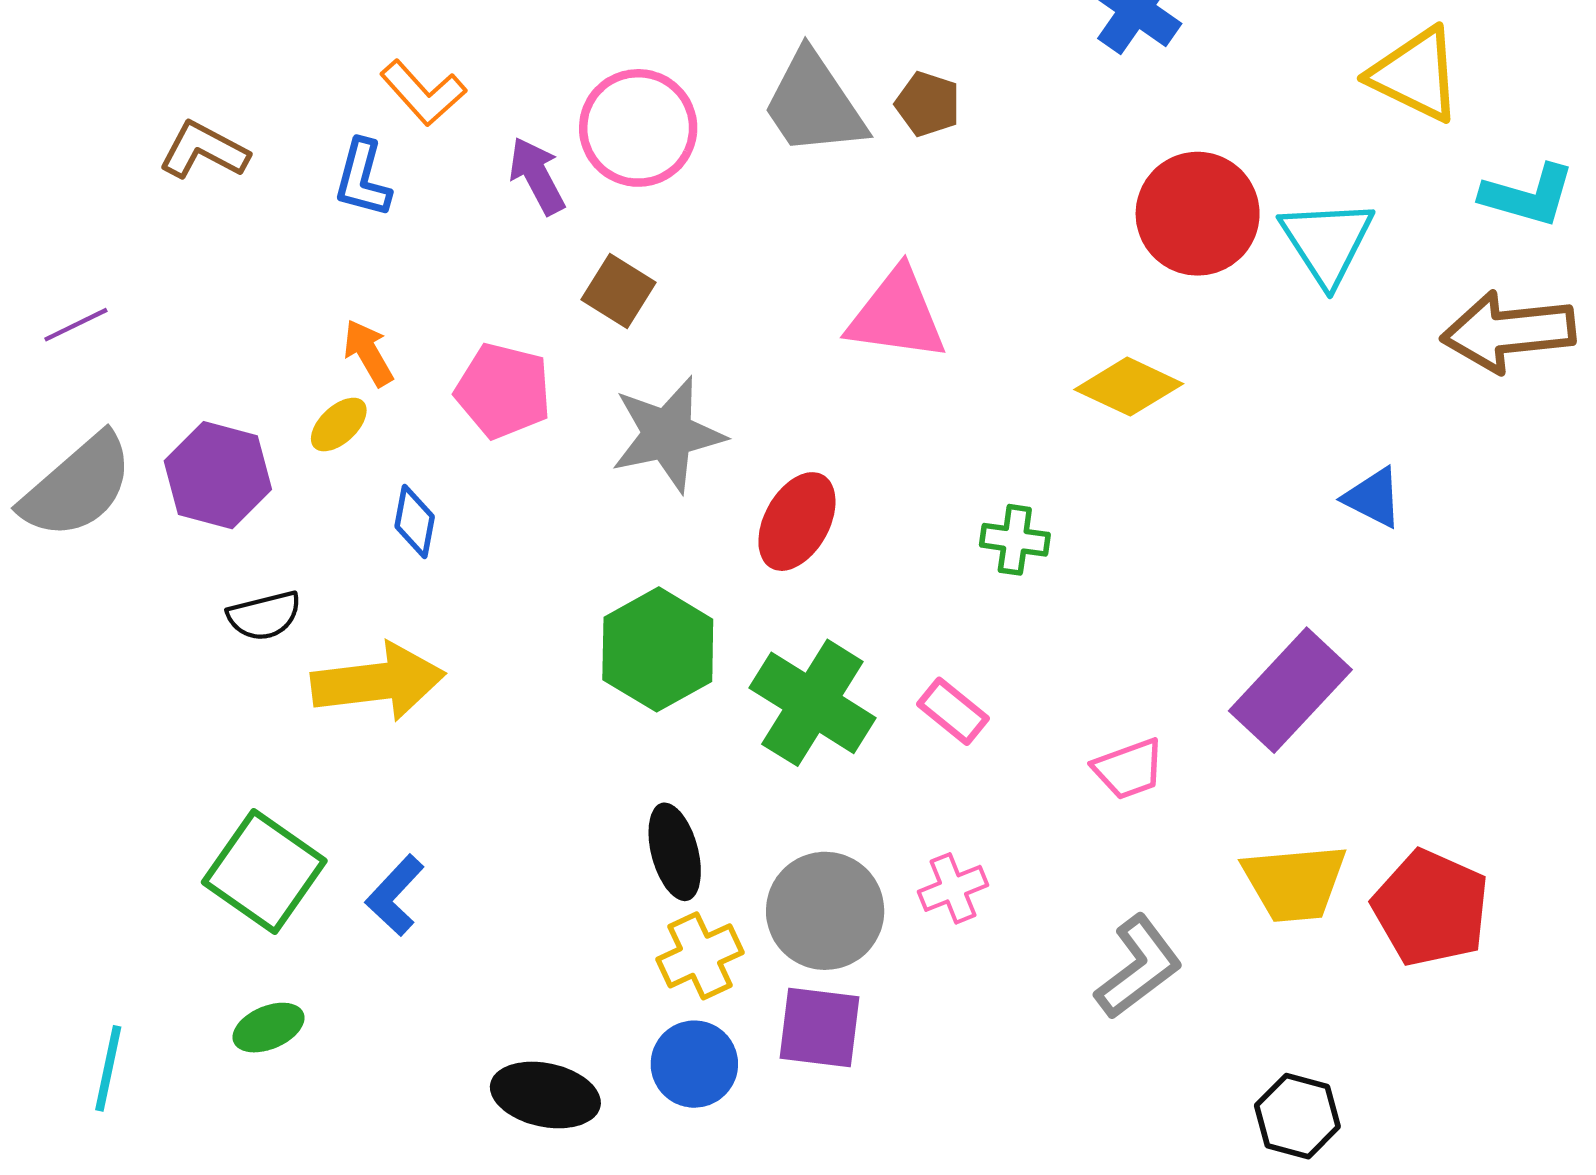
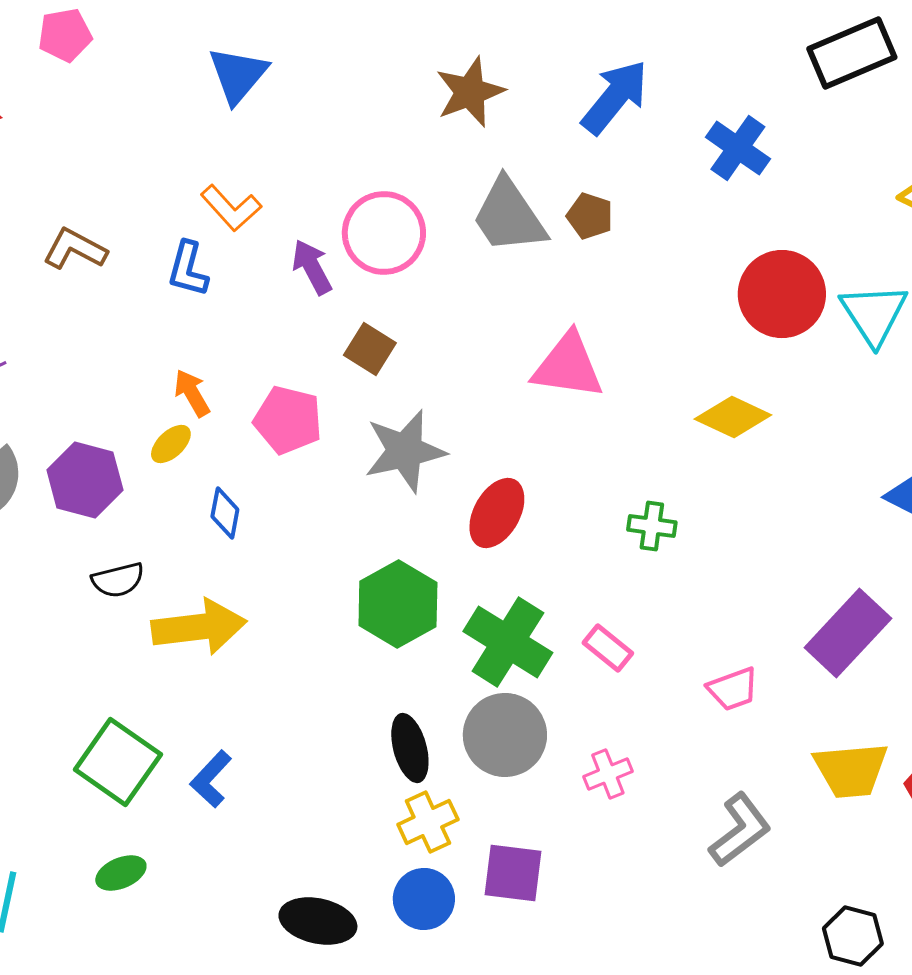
gray circle: (825, 911) -> (505, 735), moved

